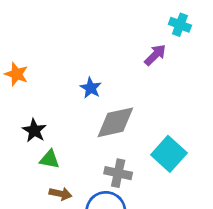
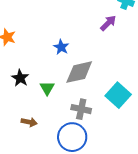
green triangle: (49, 159) -> (47, 88), moved, turned 49
brown arrow: (60, 194) -> (29, 122), moved

